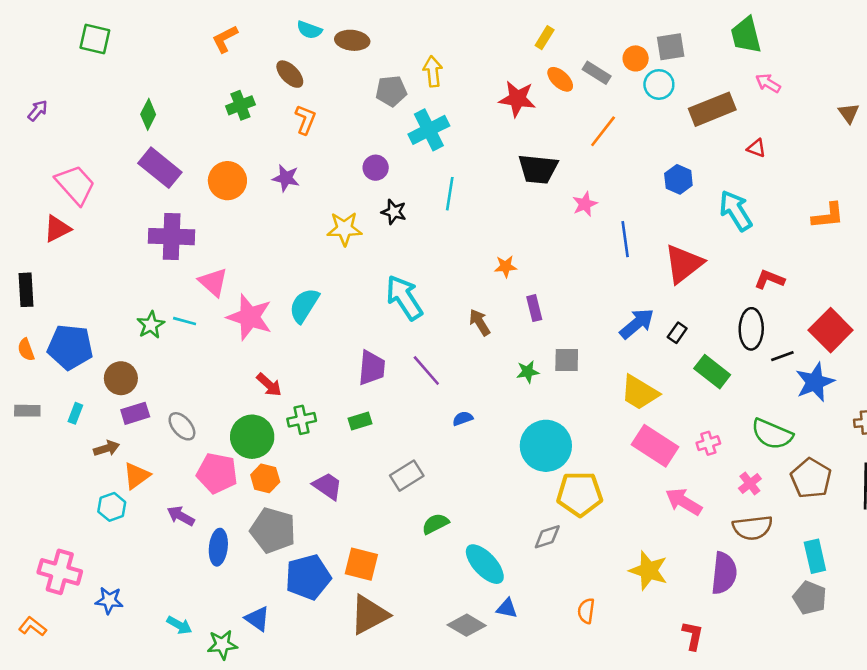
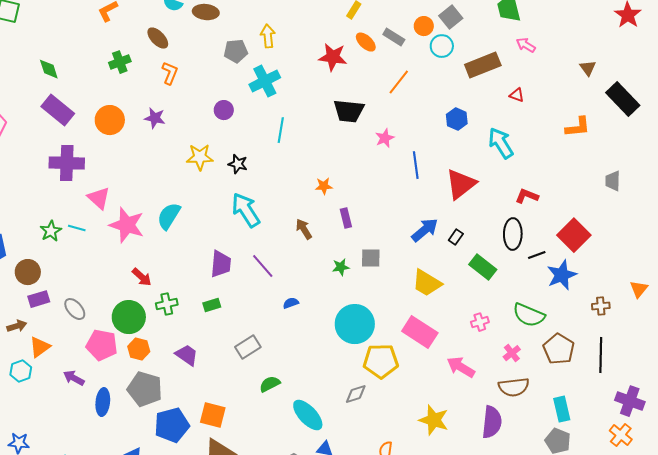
gray square: (671, 47) -> (451, 17), turned -30
green diamond: (148, 114) -> (49, 69), turned -45
black star: (394, 212) -> (238, 164), moved
orange L-shape: (828, 216) -> (578, 127), moved
pink rectangle: (655, 446) -> (420, 332), moved

